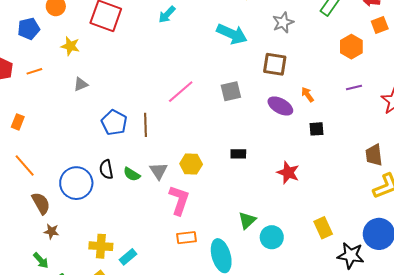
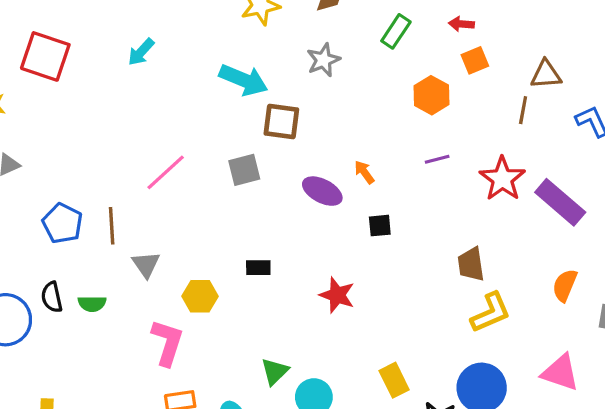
brown square: (275, 64) -> (281, 121), moved
yellow hexagon: (191, 164) -> (200, 296), moved
gray triangle: (159, 171) -> (146, 264), moved
green semicircle: (132, 174) -> (92, 304), turned -30

